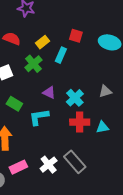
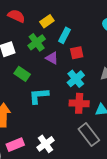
red square: (76, 36) -> (77, 53), moved, turned -32
purple triangle: (49, 92) -> (52, 58), moved
green rectangle: (14, 104) -> (22, 74), moved
gray rectangle: (75, 162) -> (89, 135), moved

